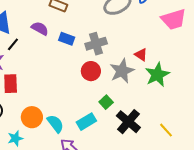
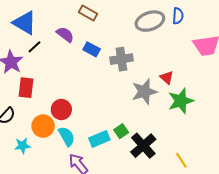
red circle: (91, 71) -> (61, 109), moved
green square: (106, 102) -> (121, 131), moved

